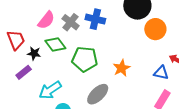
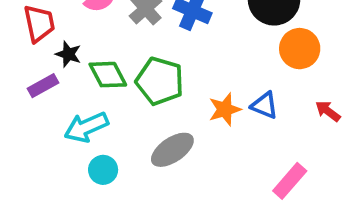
green diamond: (55, 45) -> (108, 75), moved
blue triangle: (161, 73) -> (265, 105), moved

